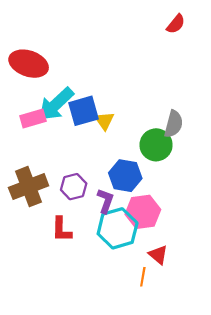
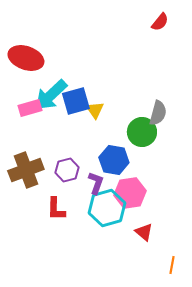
orange line: (143, 277) -> (172, 265), moved

